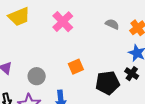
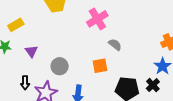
gray semicircle: (112, 24) -> (115, 45), moved

